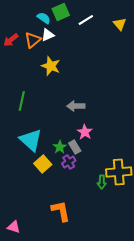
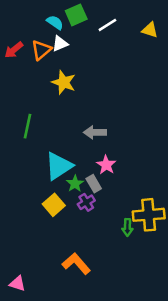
yellow triangle: (120, 24) -> (150, 30), turned -32
cyan triangle: (31, 140) -> (59, 166), moved, turned 45
orange L-shape: (61, 211) -> (76, 264), turned -30

